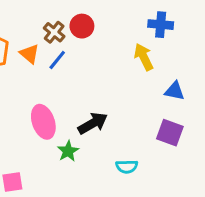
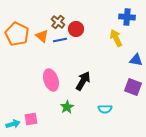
red circle: (82, 26) -> (76, 29), moved
blue line: (57, 60) -> (60, 40), turned 40
black arrow: (93, 123) -> (83, 81), turned -30
green star: (68, 151) -> (67, 107), moved

